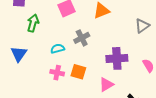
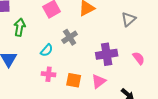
cyan semicircle: (58, 49) -> (47, 50), turned 152
orange square: (78, 72) -> (74, 80), moved

